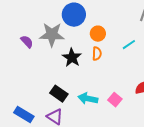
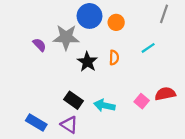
orange circle: (98, 34) -> (116, 22), moved
pink square: (115, 100) -> (142, 101), moved

